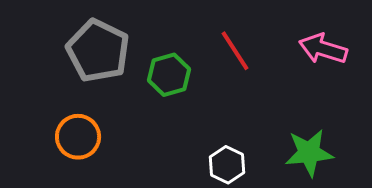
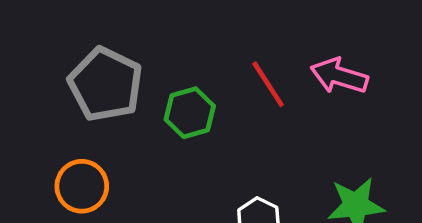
pink arrow: (323, 49) -> (339, 76), moved

